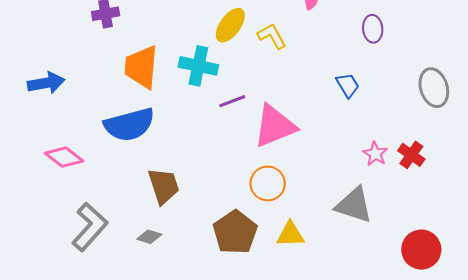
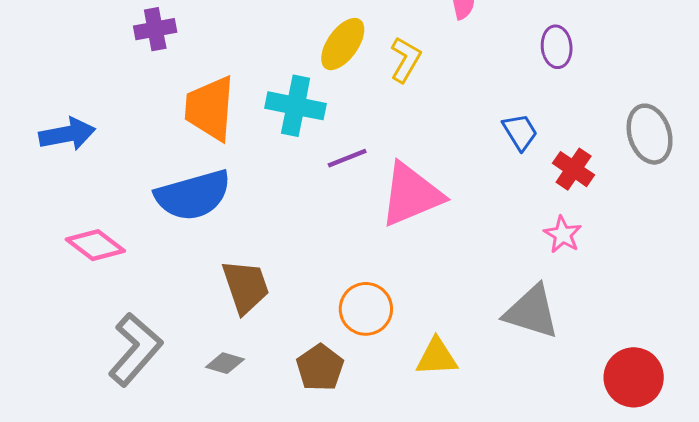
yellow L-shape: (272, 36) -> (405, 60), turned 60
red cross: (411, 155) -> (574, 169), moved
orange circle: (268, 183) -> (366, 309), moved
brown pentagon: (235, 232) -> (320, 368), moved, size x0.7

